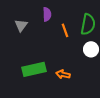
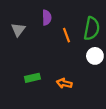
green rectangle: (34, 69) -> (32, 78), size x0.6

